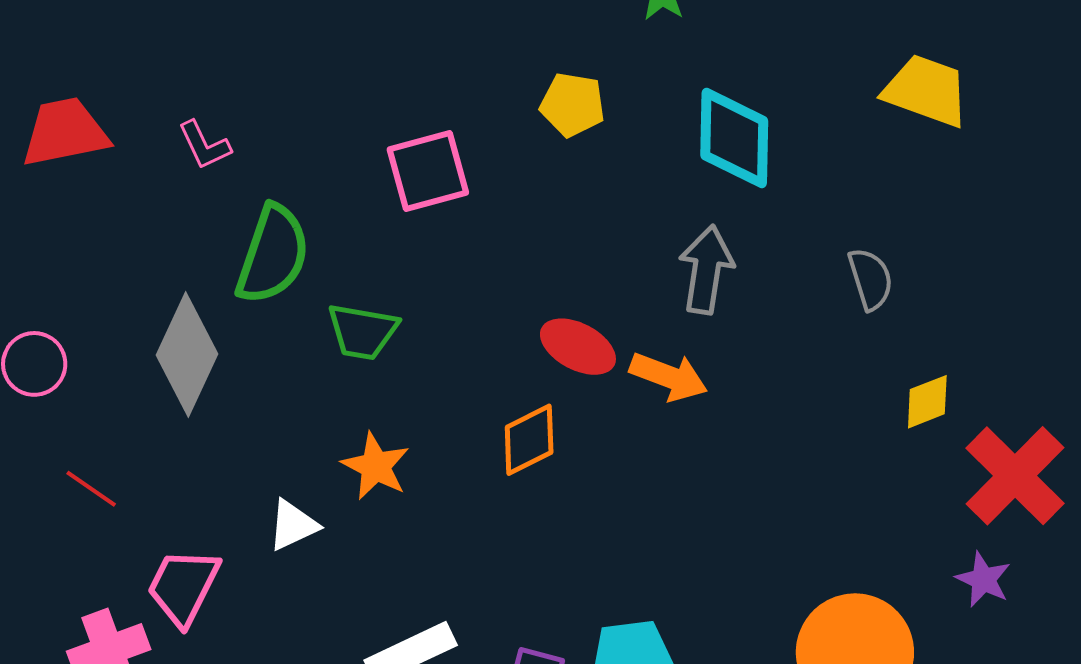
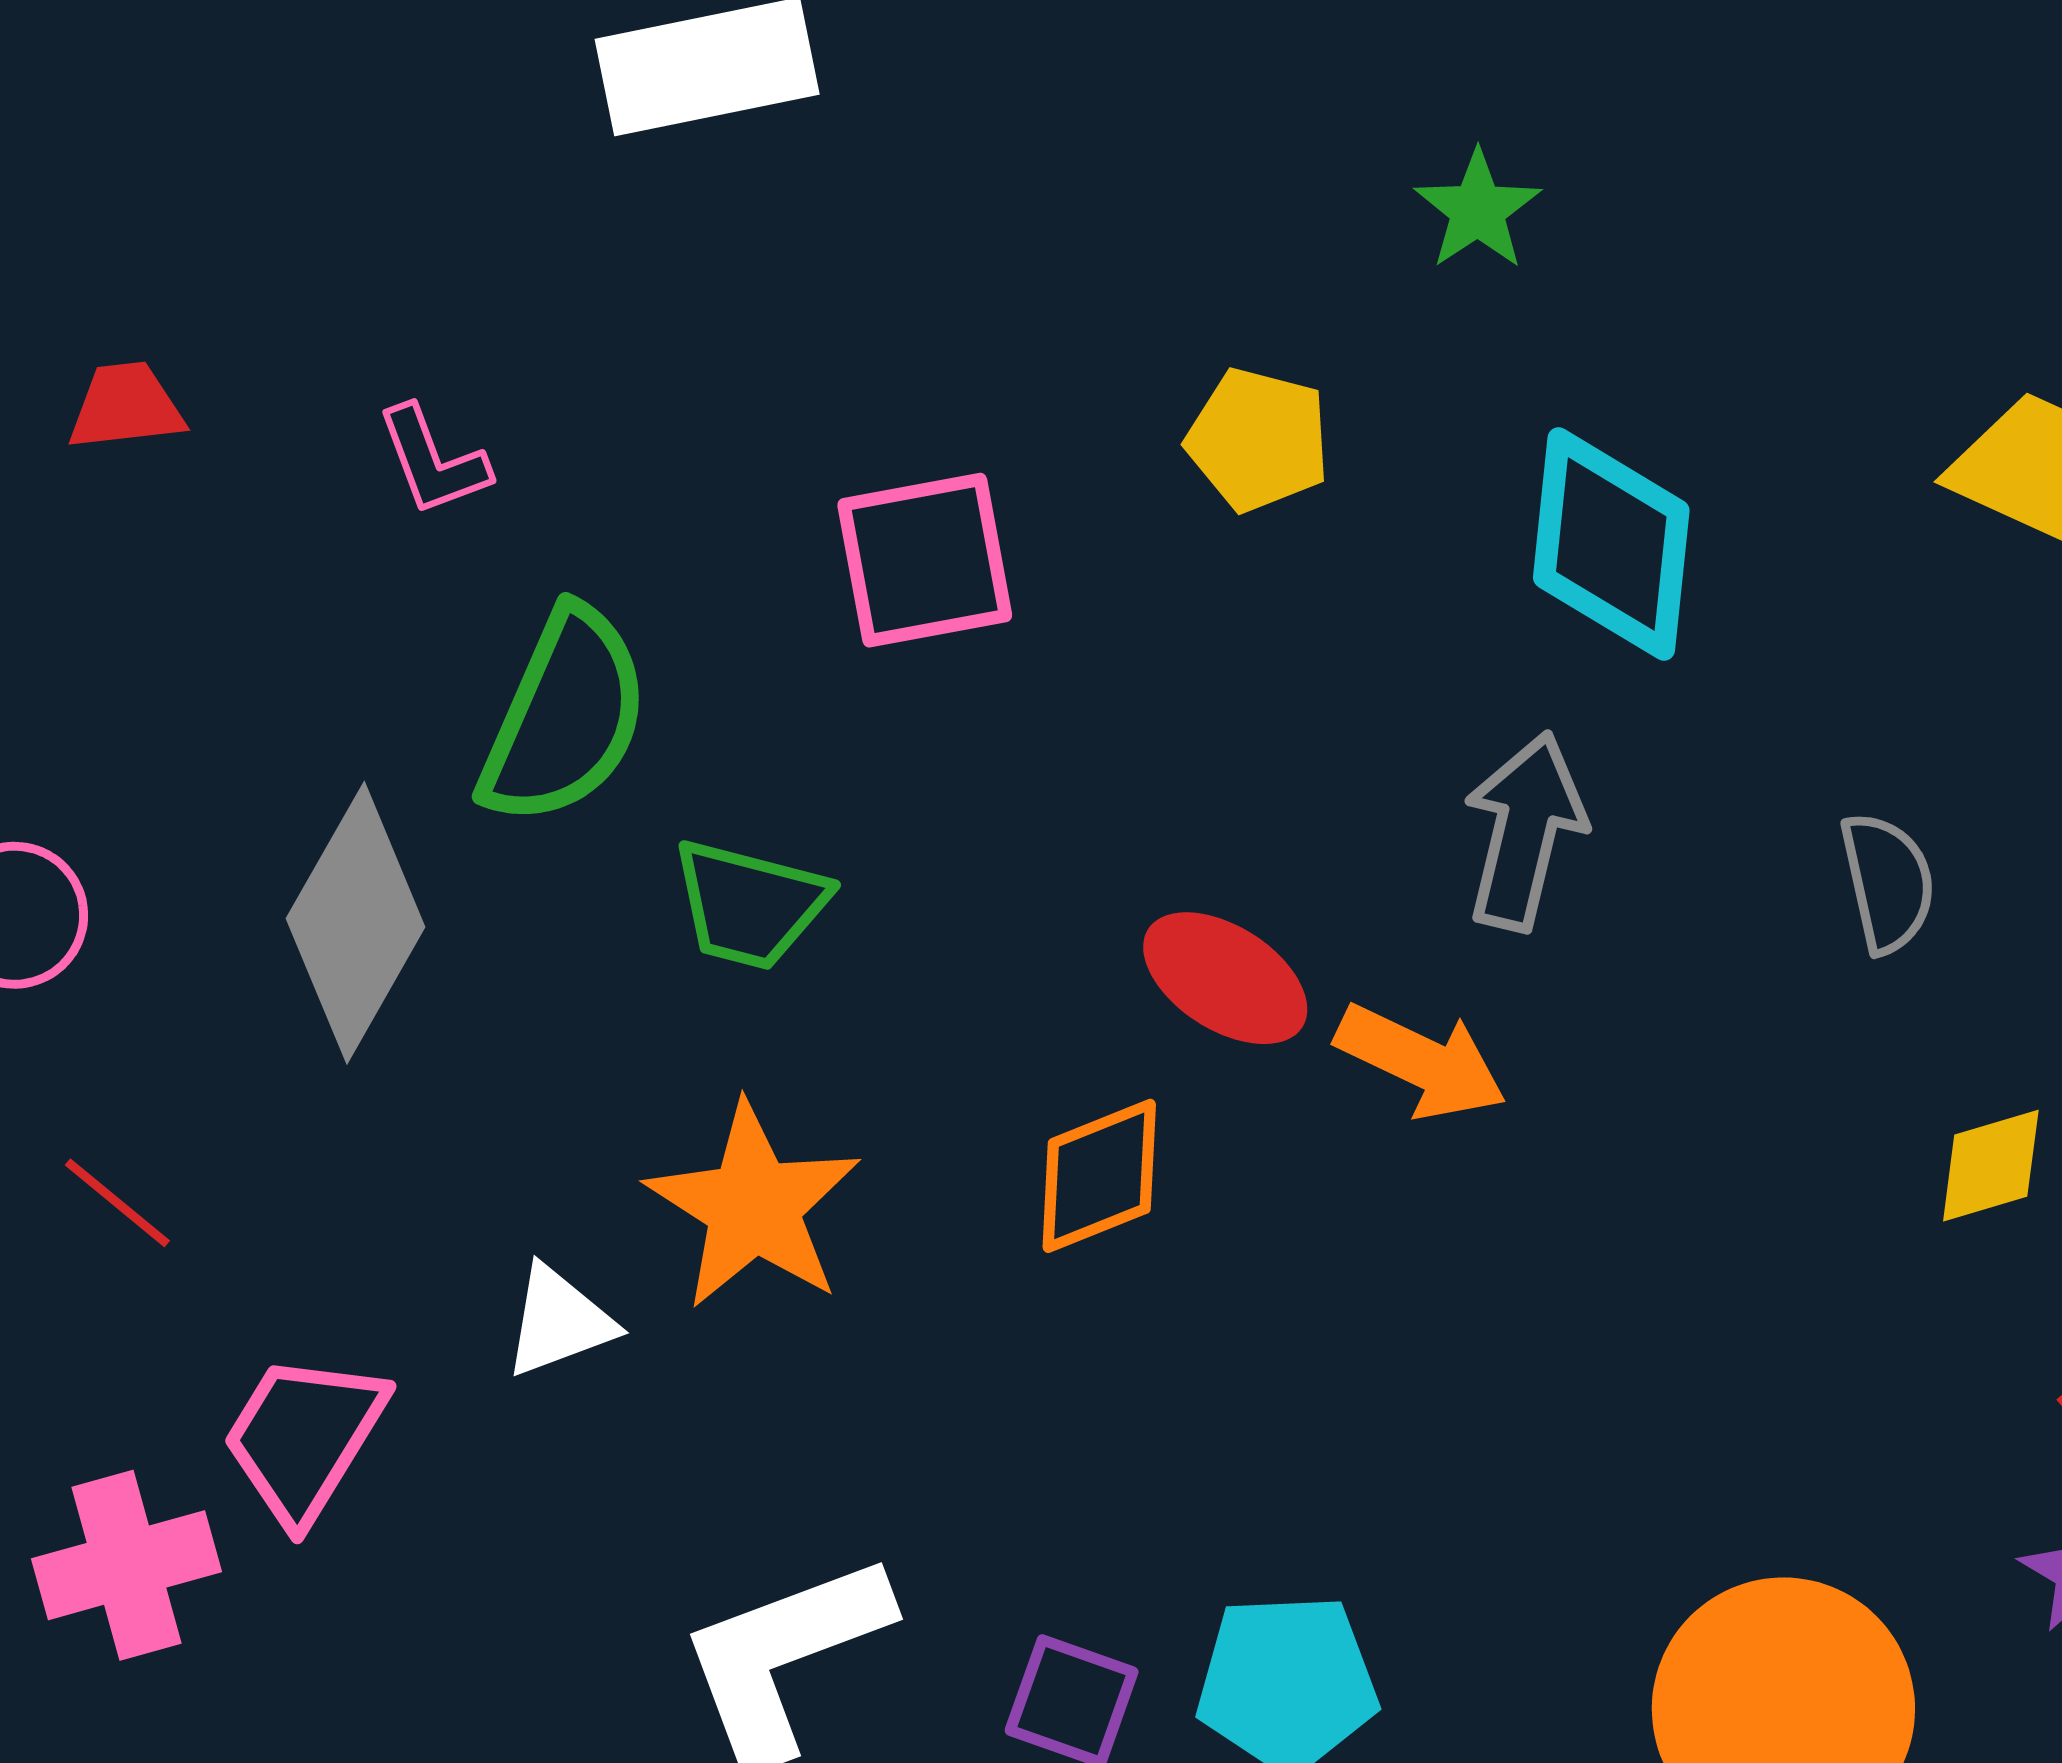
red trapezoid: (65, 132) -> (126, 406), size x0.6
orange star: (376, 466) -> (754, 1206), size x1.4

